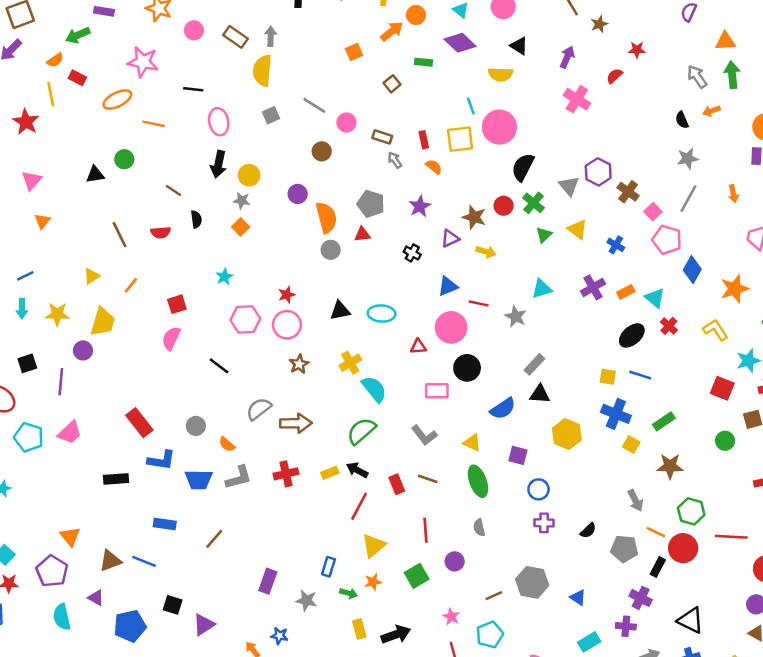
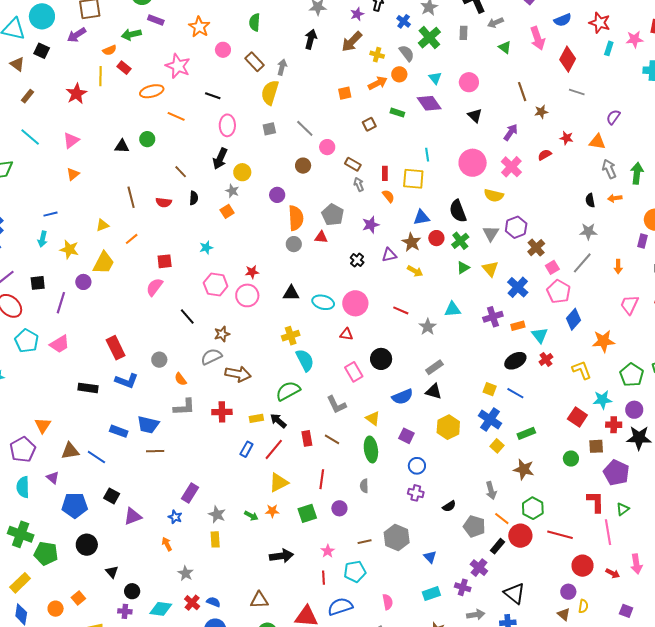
orange triangle: (725, 41) -> (597, 142), moved
yellow semicircle: (500, 74) -> (494, 195), moved
pink circle: (499, 127) -> (473, 163), moved
black semicircle: (523, 167) -> (458, 211), turned -60
blue cross: (616, 245) -> (518, 287), size x1.5
blue triangle: (448, 286) -> (421, 217), moved
pink circle: (451, 327) -> (355, 303), moved
brown star: (299, 364) -> (222, 334), moved
pink rectangle: (437, 391) -> (354, 372), turned 48
blue trapezoid: (199, 480) -> (148, 425), moved
brown line: (214, 539) -> (155, 451), turned 36
blue rectangle: (328, 567) -> (246, 449), moved
yellow rectangle: (359, 629) -> (215, 539), moved
blue star: (279, 636) -> (175, 517), moved

